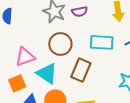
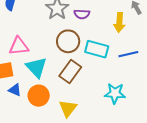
brown circle: (60, 44) -> (68, 41), moved

